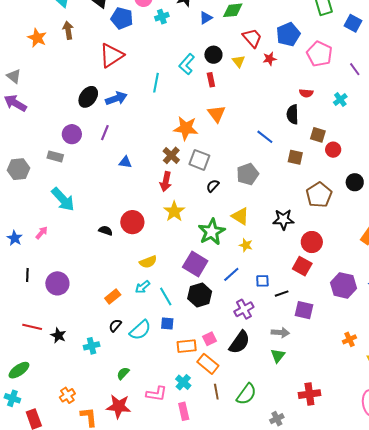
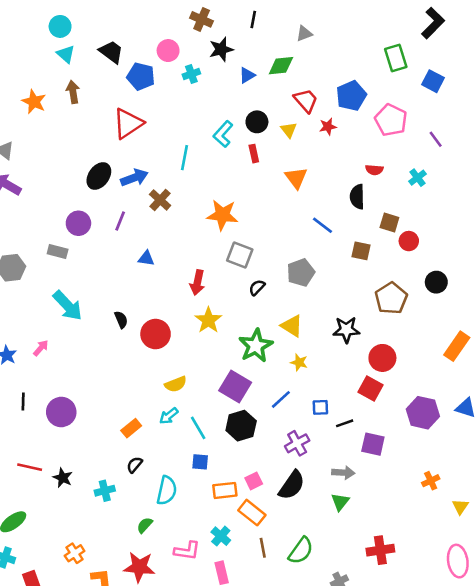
orange triangle: (217, 114) -> (296, 178), moved
brown cross: (171, 155) -> (160, 200), moved
black semicircle: (106, 231) -> (121, 320), moved, turned 48
cyan semicircle: (140, 330) -> (167, 491), moved, turned -35

